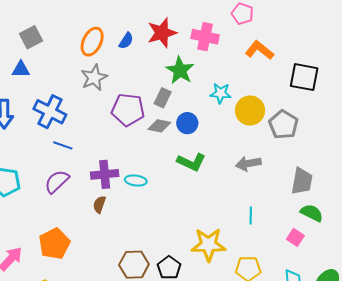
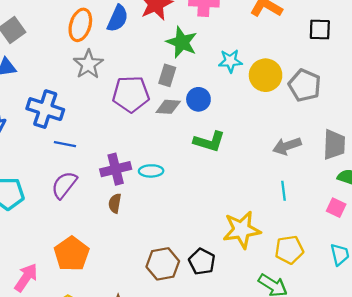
blue semicircle: (126, 41) -> (118, 18), size x1.4
black square: (304, 77) -> (320, 29), size x0.7
gray arrow: (248, 164) -> (287, 146), moved

